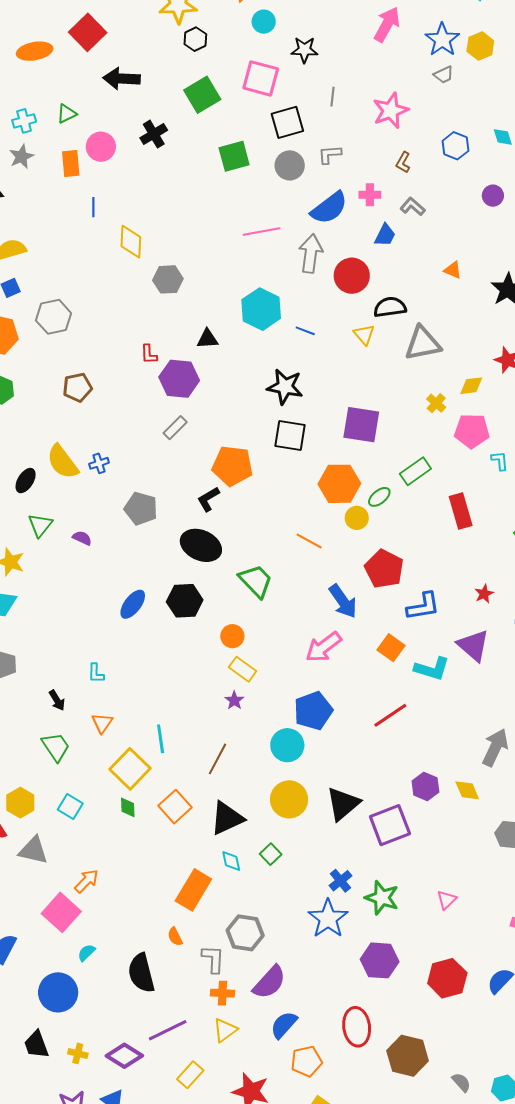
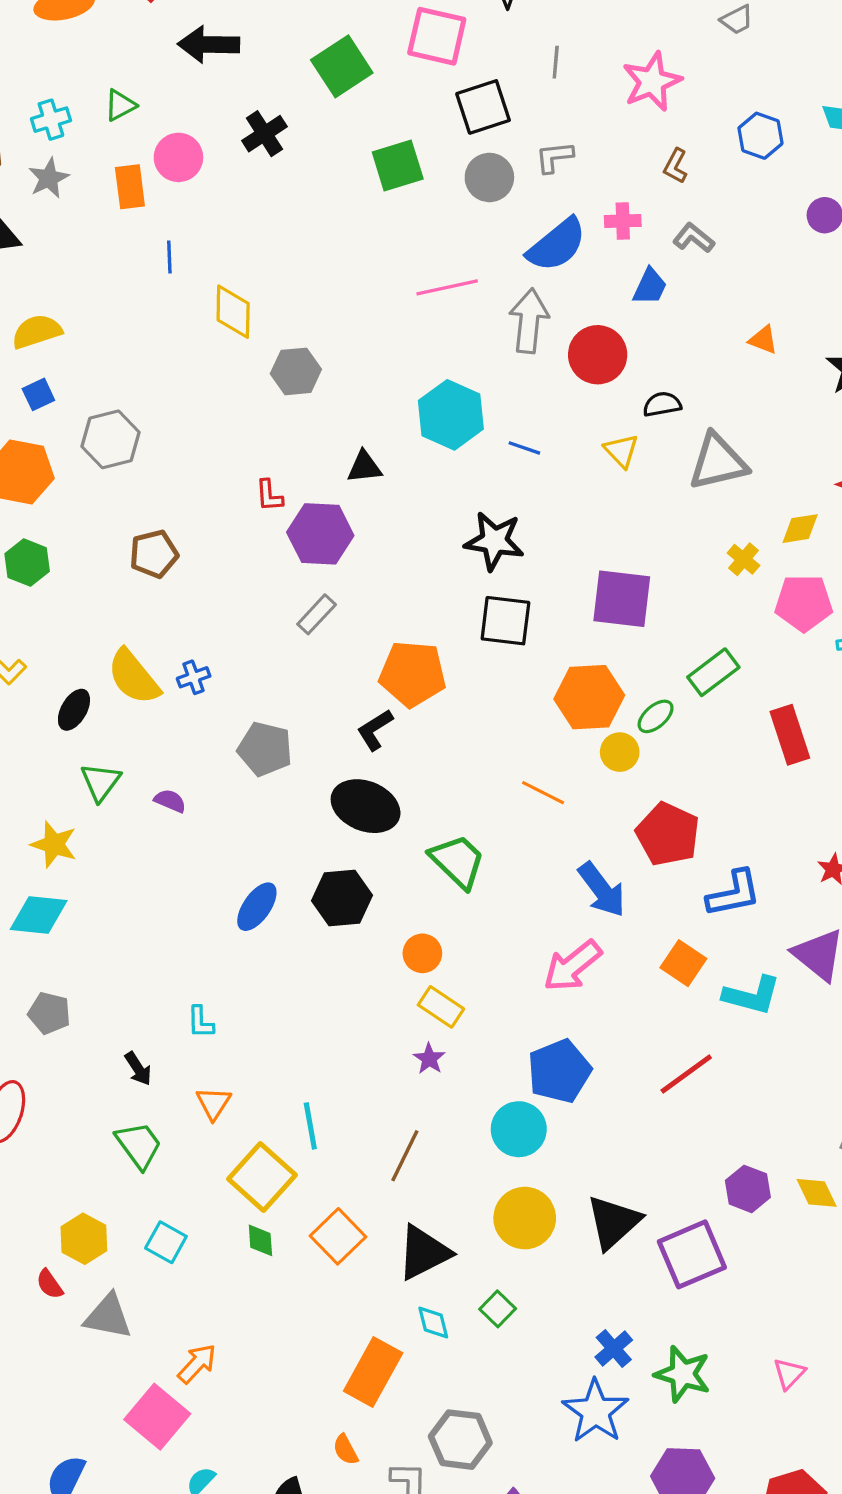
black semicircle: (390, 307) -> (662, 404), size x0.7

